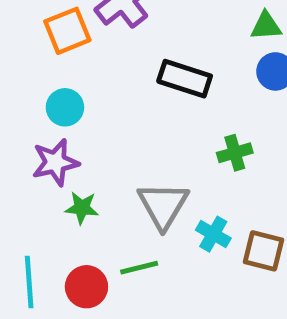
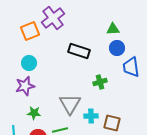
green star: (82, 208) -> (34, 113), moved
cyan cross: (213, 234) -> (91, 116), turned -32

